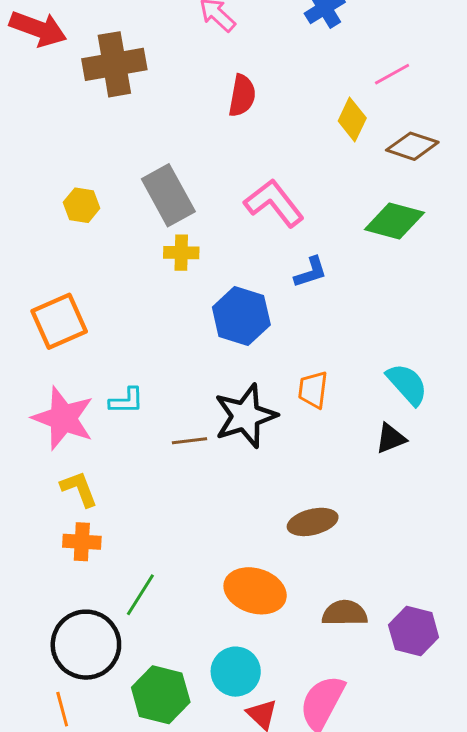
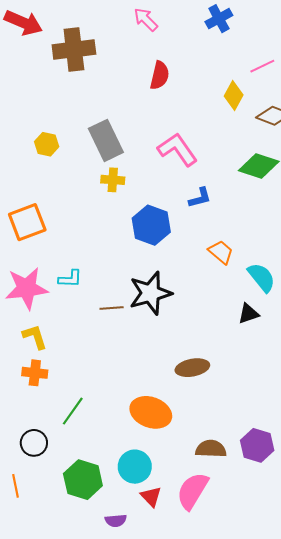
orange trapezoid: (313, 390) -> (221, 252), moved, turned 120
pink star: (63, 418) -> (27, 288), turned -30
brown semicircle: (345, 613) -> (211, 449), moved
black circle: (86, 645) -> (34, 443), size x0.6

